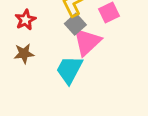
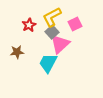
red star: (25, 20) -> (29, 25), moved

